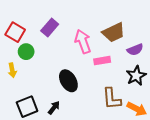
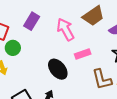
pink rectangle: (102, 61) -> (83, 54), moved

